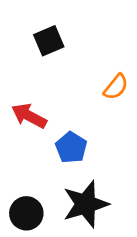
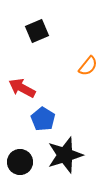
blue pentagon: (71, 147) -> (43, 119), moved

